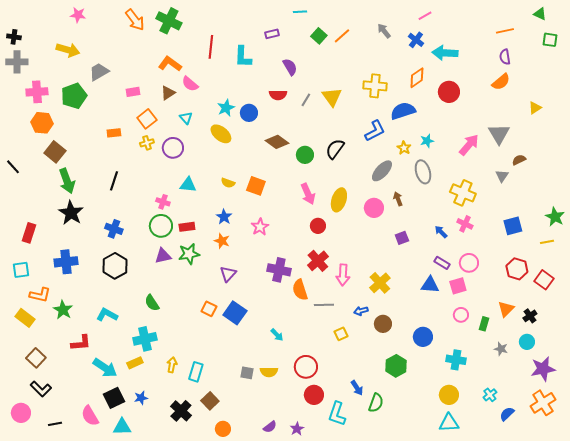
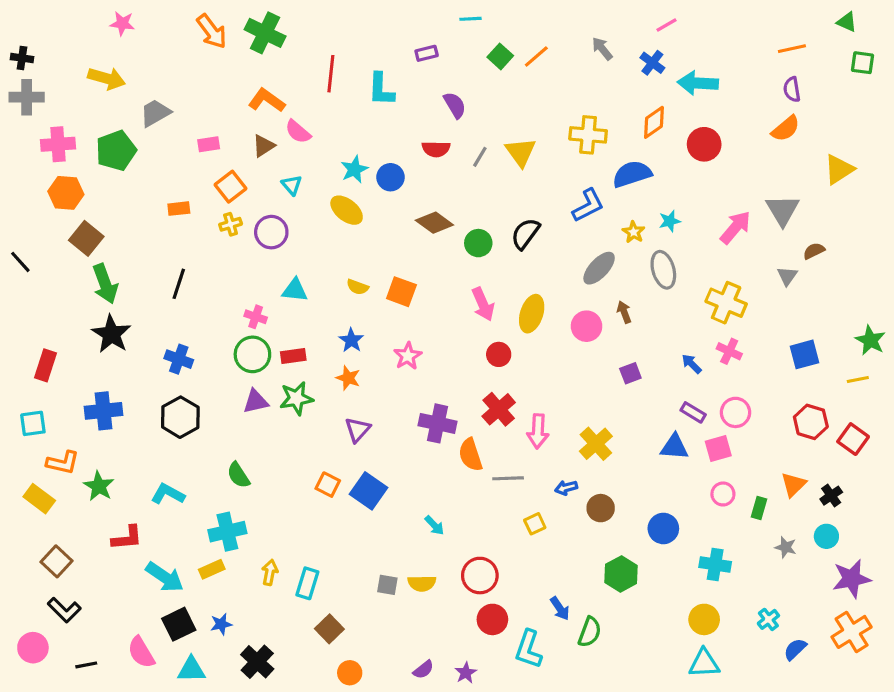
yellow triangle: (535, 108) -> (839, 169), size x1.5
black cross: (181, 411) -> (257, 662), moved

